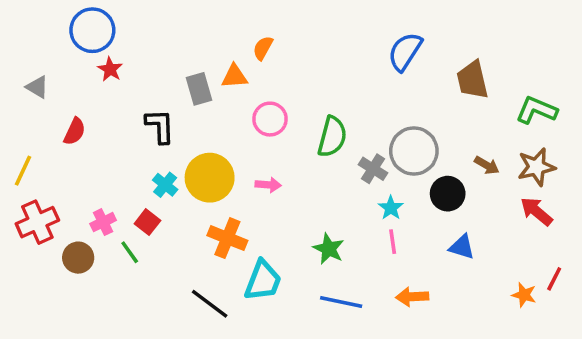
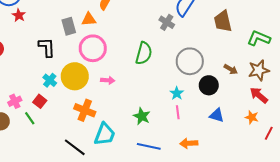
pink circle: (270, 119) -> (93, 48), moved, size x1.4
gray cross: (373, 169) -> (167, 22), moved
orange star: (524, 295) -> (252, 117), moved

